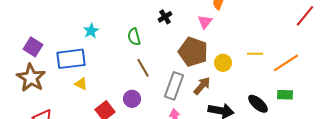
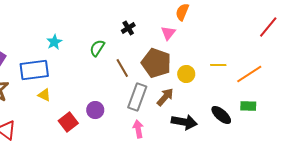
green semicircle: (134, 37) -> (97, 48), turned 48
brown line: (143, 68) -> (122, 68), moved

